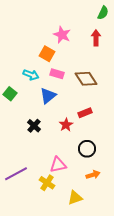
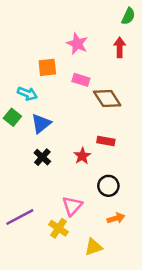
orange square: (47, 54) -> (47, 67), moved, turned -35
pink rectangle: (57, 74) -> (81, 80), moved
cyan arrow: (31, 75) -> (27, 94), moved
blue triangle: (48, 96) -> (41, 123), moved
red rectangle: (85, 113) -> (106, 141), turned 32
pink triangle: (58, 165) -> (72, 206), turned -36

